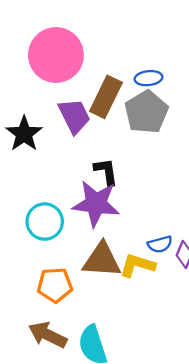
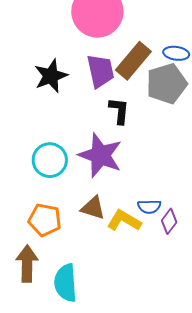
black L-shape: (106, 172) -> (119, 111), moved
brown triangle: (102, 260) -> (93, 208), size x0.7
brown arrow: (48, 335) -> (27, 264), turned 51

